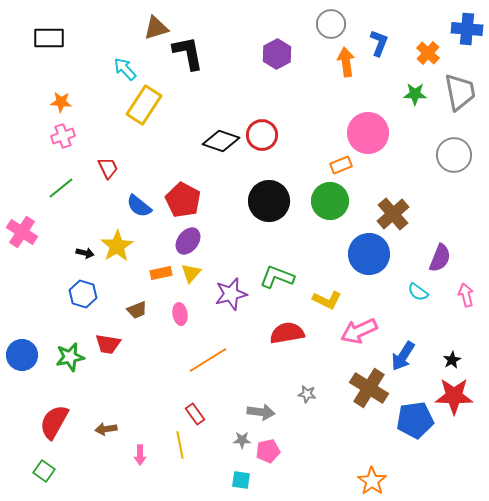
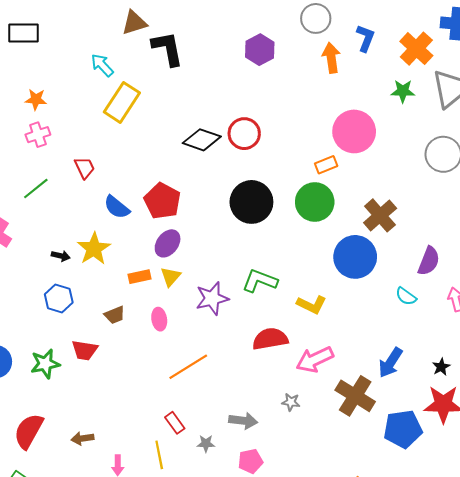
orange cross: (428, 53) -> (416, 49), size x1.4
pink arrow: (359, 331) -> (315, 360), moved
gray star: (242, 440) -> (206, 444), moved

